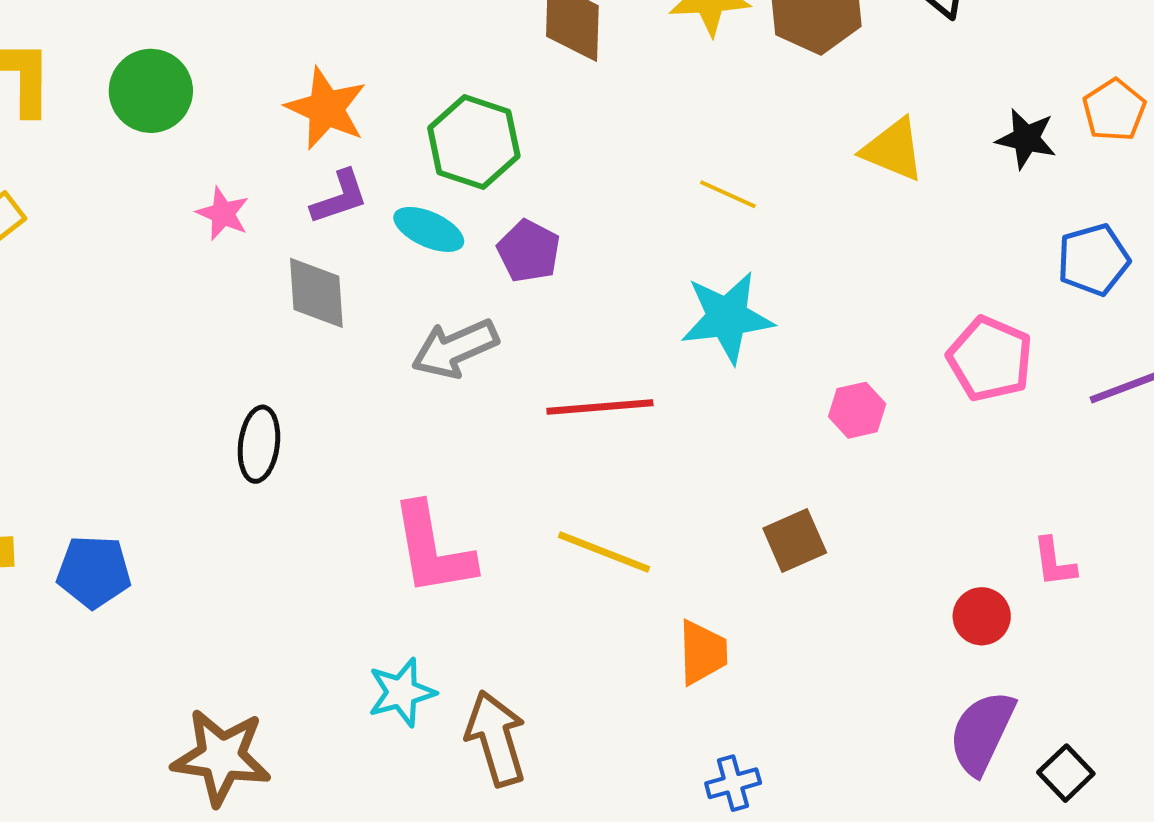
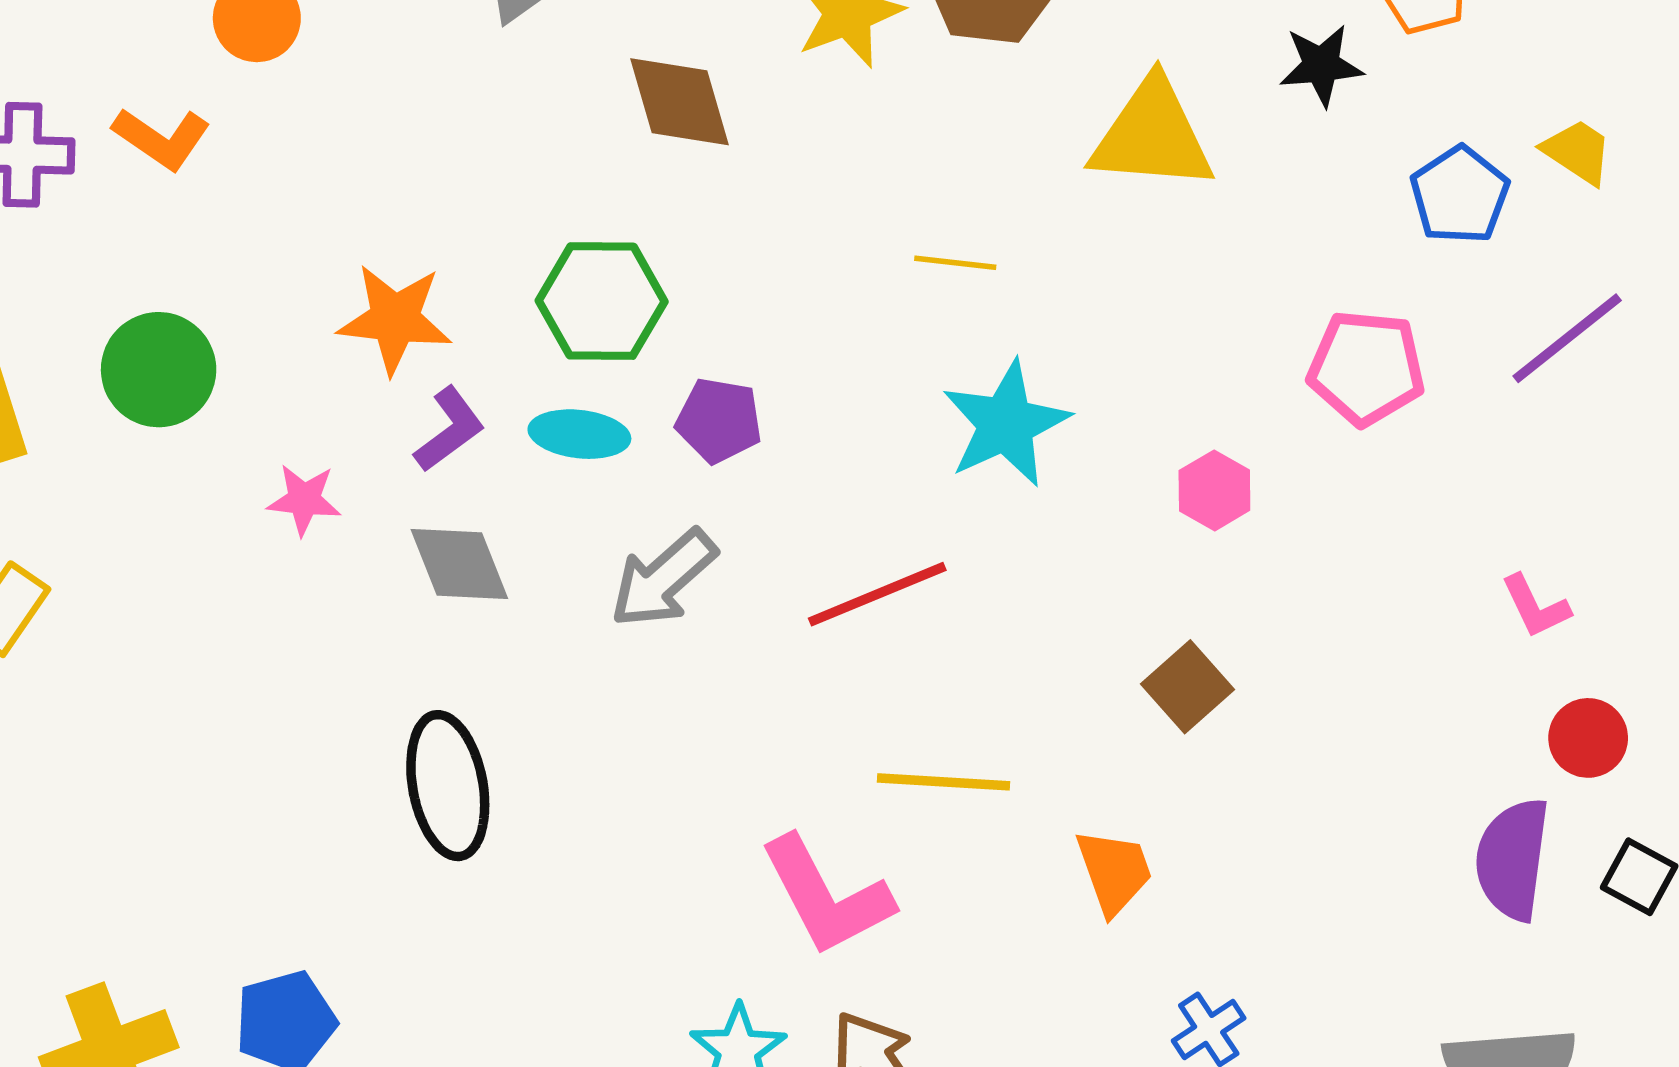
yellow triangle: (893, 150) -> (1152, 135), size x1.4
black ellipse: (259, 444) -> (448, 786), size x1.4
pink L-shape: (433, 549) -> (826, 896), moved
red circle: (982, 616) -> (1588, 738), moved

